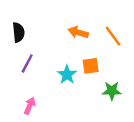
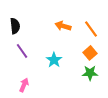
purple line: (27, 63) -> (22, 51), turned -63
orange square: (91, 66) -> (90, 53), moved, turned -32

